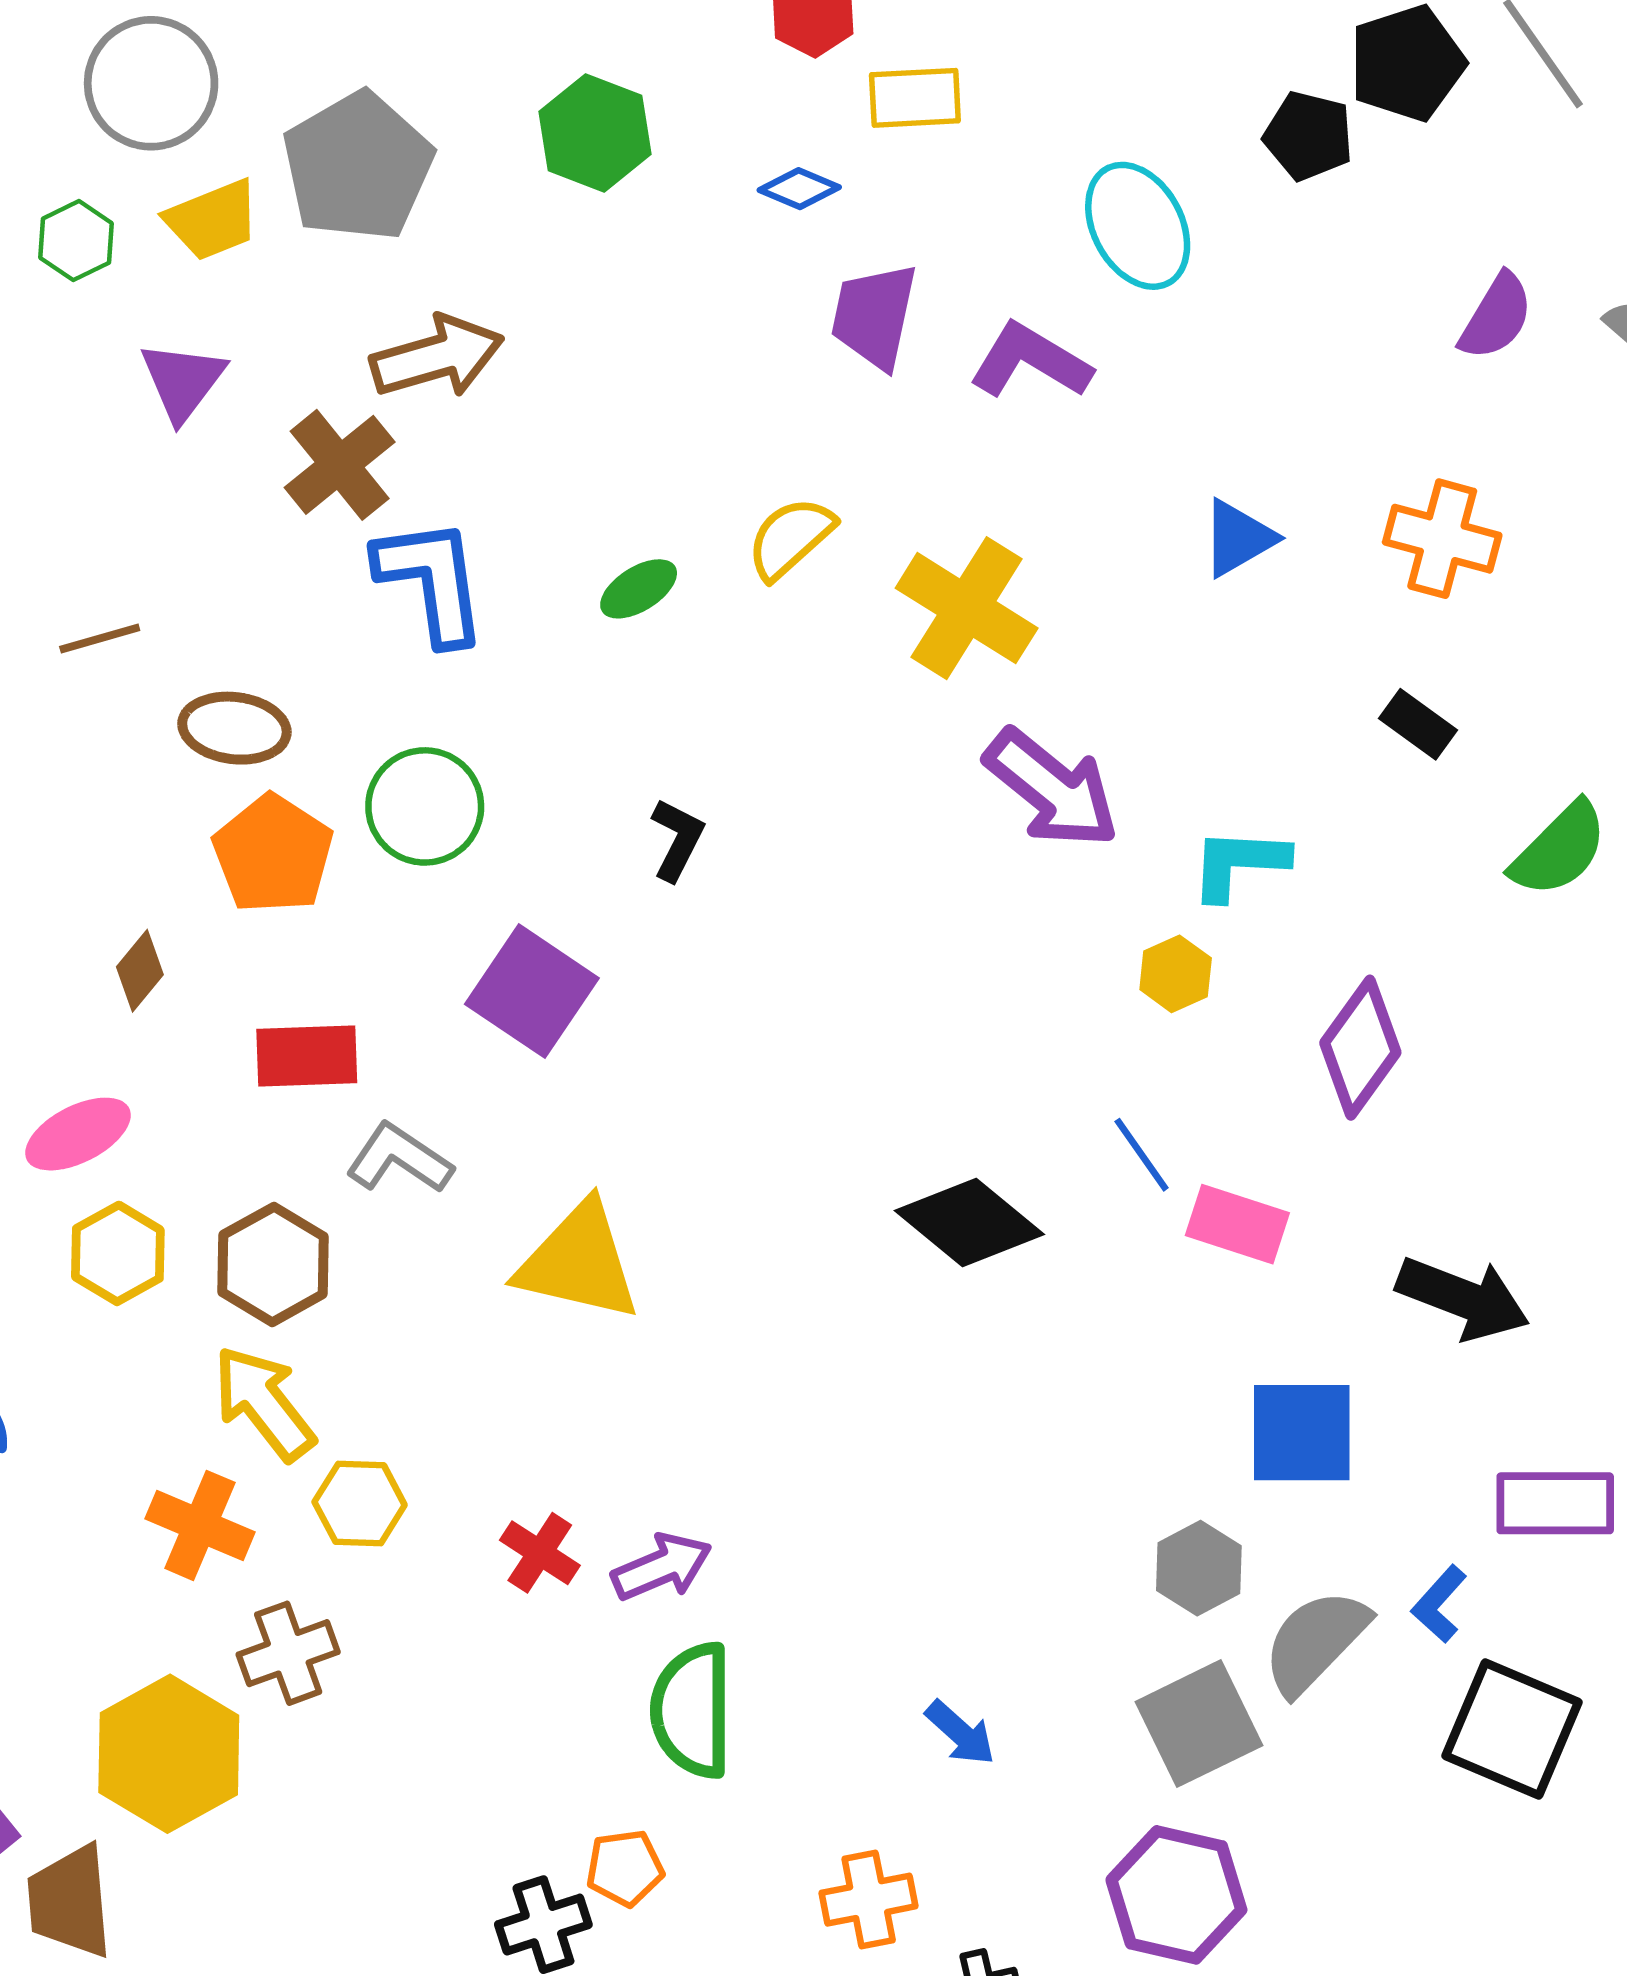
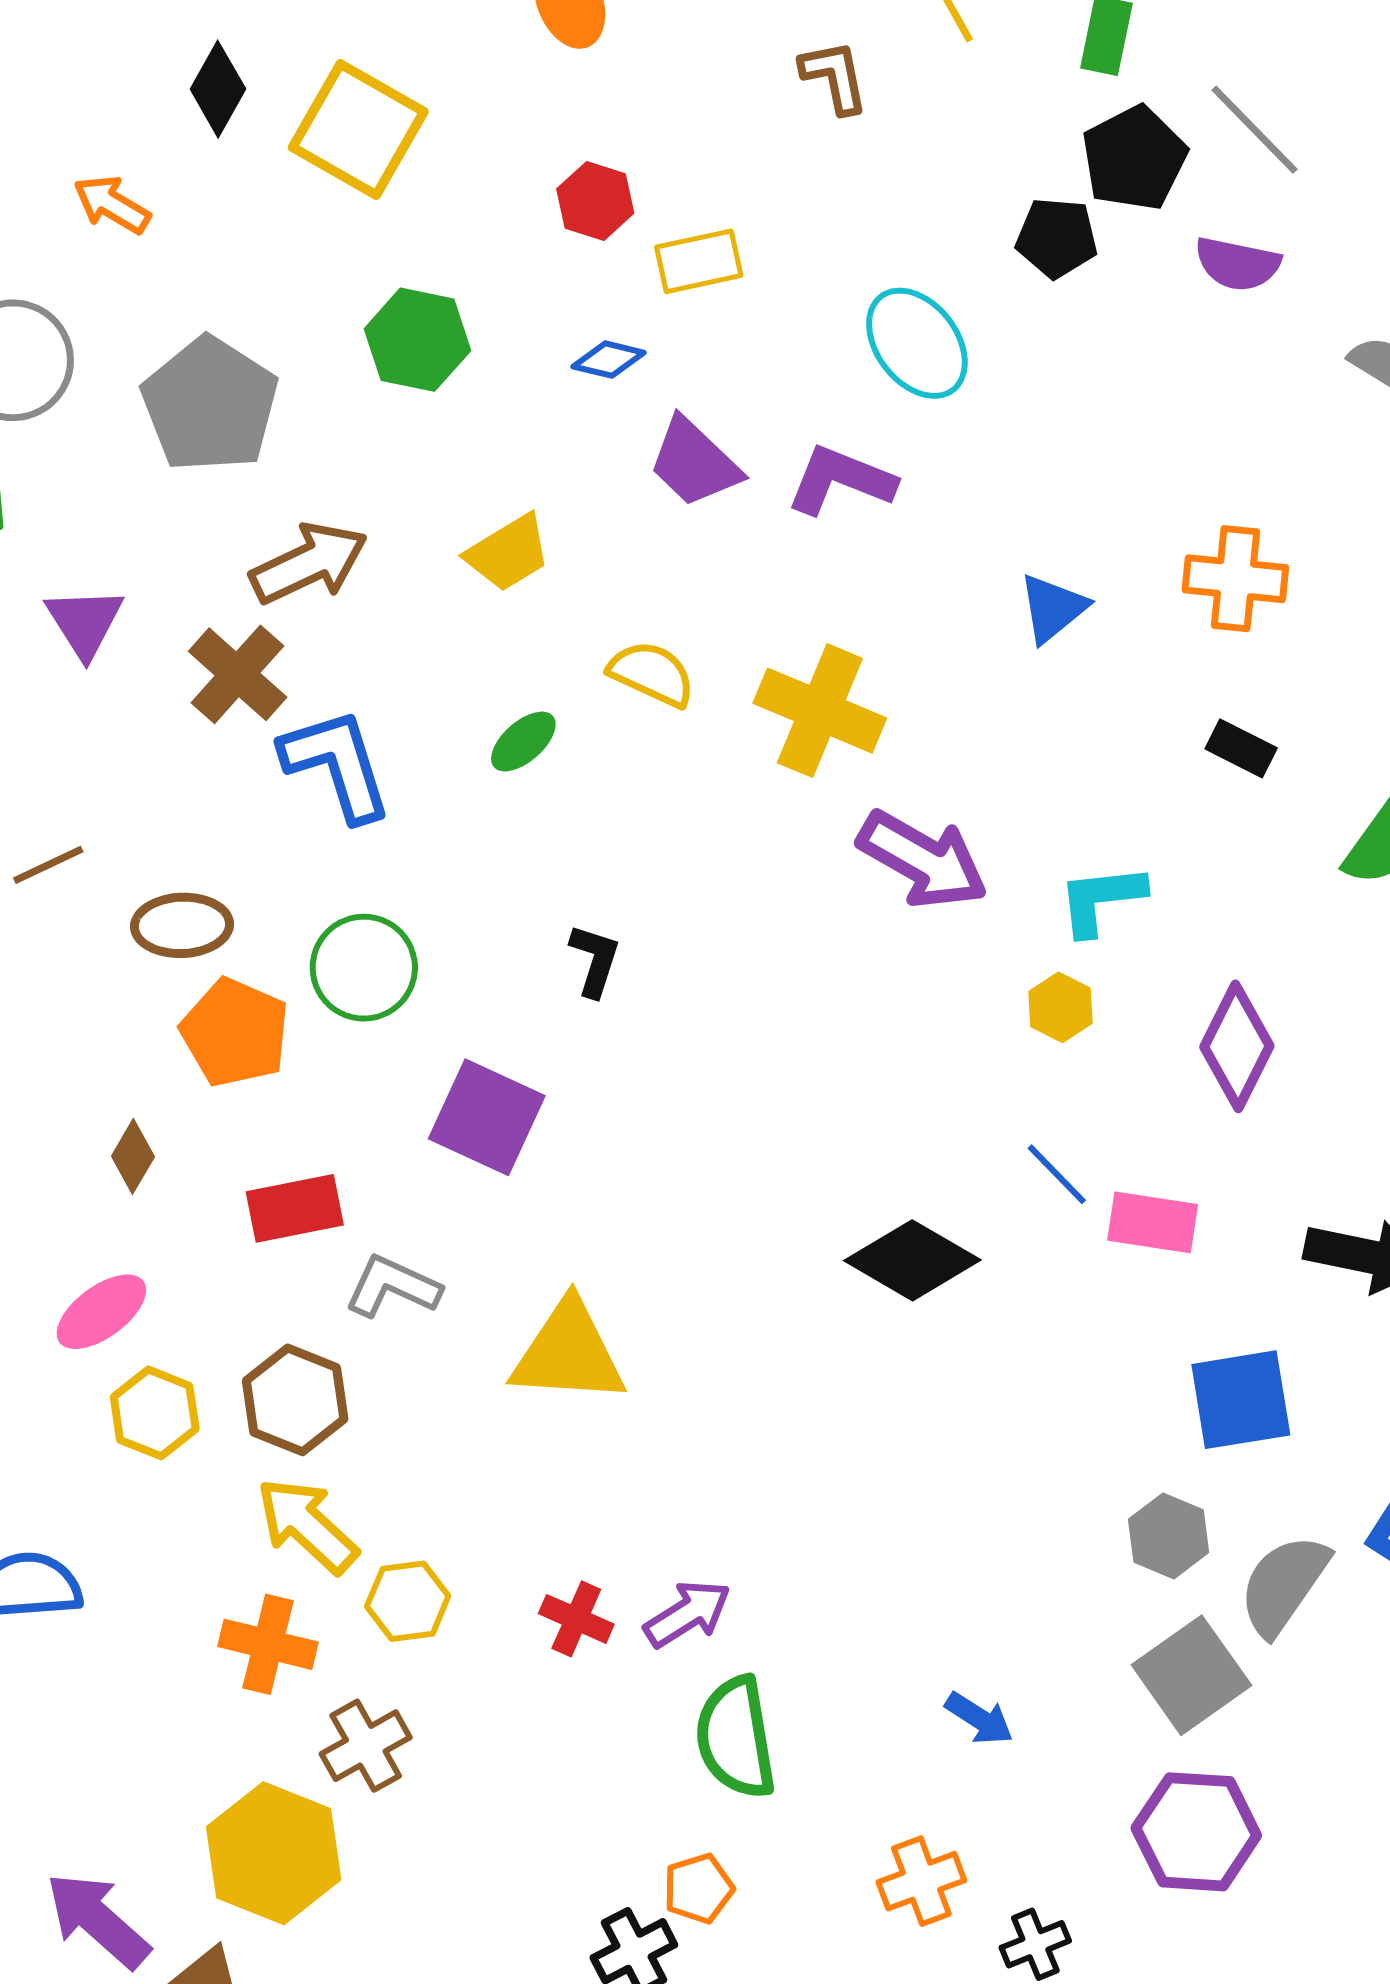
yellow trapezoid: (212, 220) -> (508, 553), moved
purple trapezoid: (874, 316) -> (694, 463), turned -49
purple semicircle: (1496, 317) -> (1237, 264), moved, turned 80
yellow semicircle: (790, 538) -> (652, 674), turned 76

